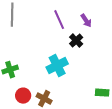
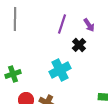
purple line: (59, 20) -> (62, 24), turned 42

